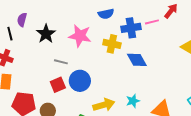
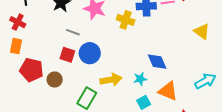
blue diamond: (137, 60) -> (157, 62), moved
red square: (58, 85) -> (67, 55), turned 35

